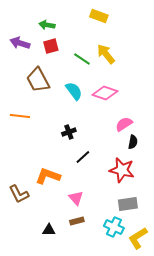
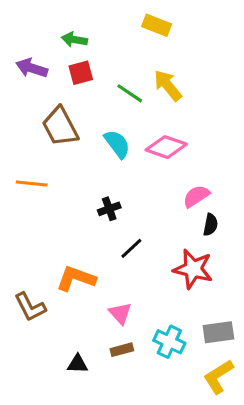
gray rectangle: (128, 204) -> (218, 332), moved
cyan cross: (114, 227) -> (169, 342), moved

